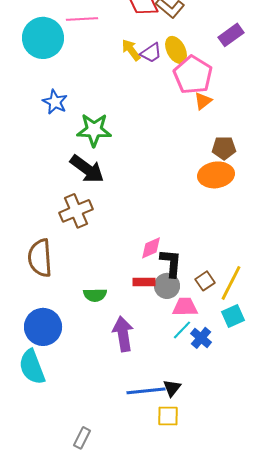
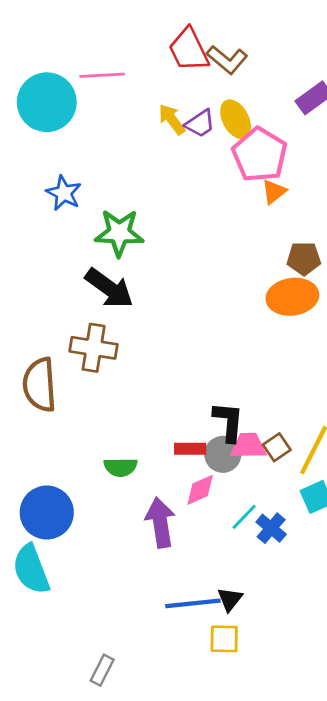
brown cross: (76, 211) -> (94, 348), turned 32
pink diamond: (151, 248) -> (200, 490), moved
brown semicircle: (40, 258) -> (40, 385), moved
pink trapezoid: (185, 307) -> (248, 446), moved

